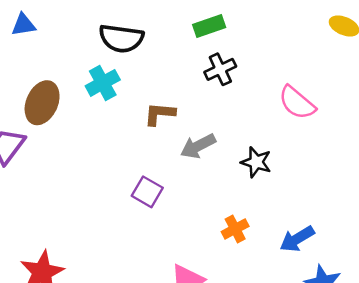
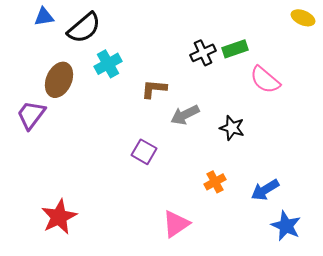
green rectangle: (209, 26) -> (235, 49), moved
black semicircle: (121, 38) -> (84, 28), moved, turned -48

